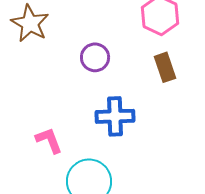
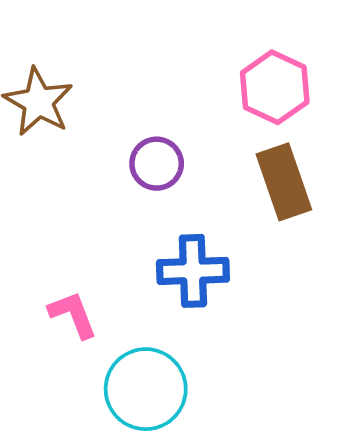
brown rectangle: (165, 67) -> (284, 182), size x1.4

